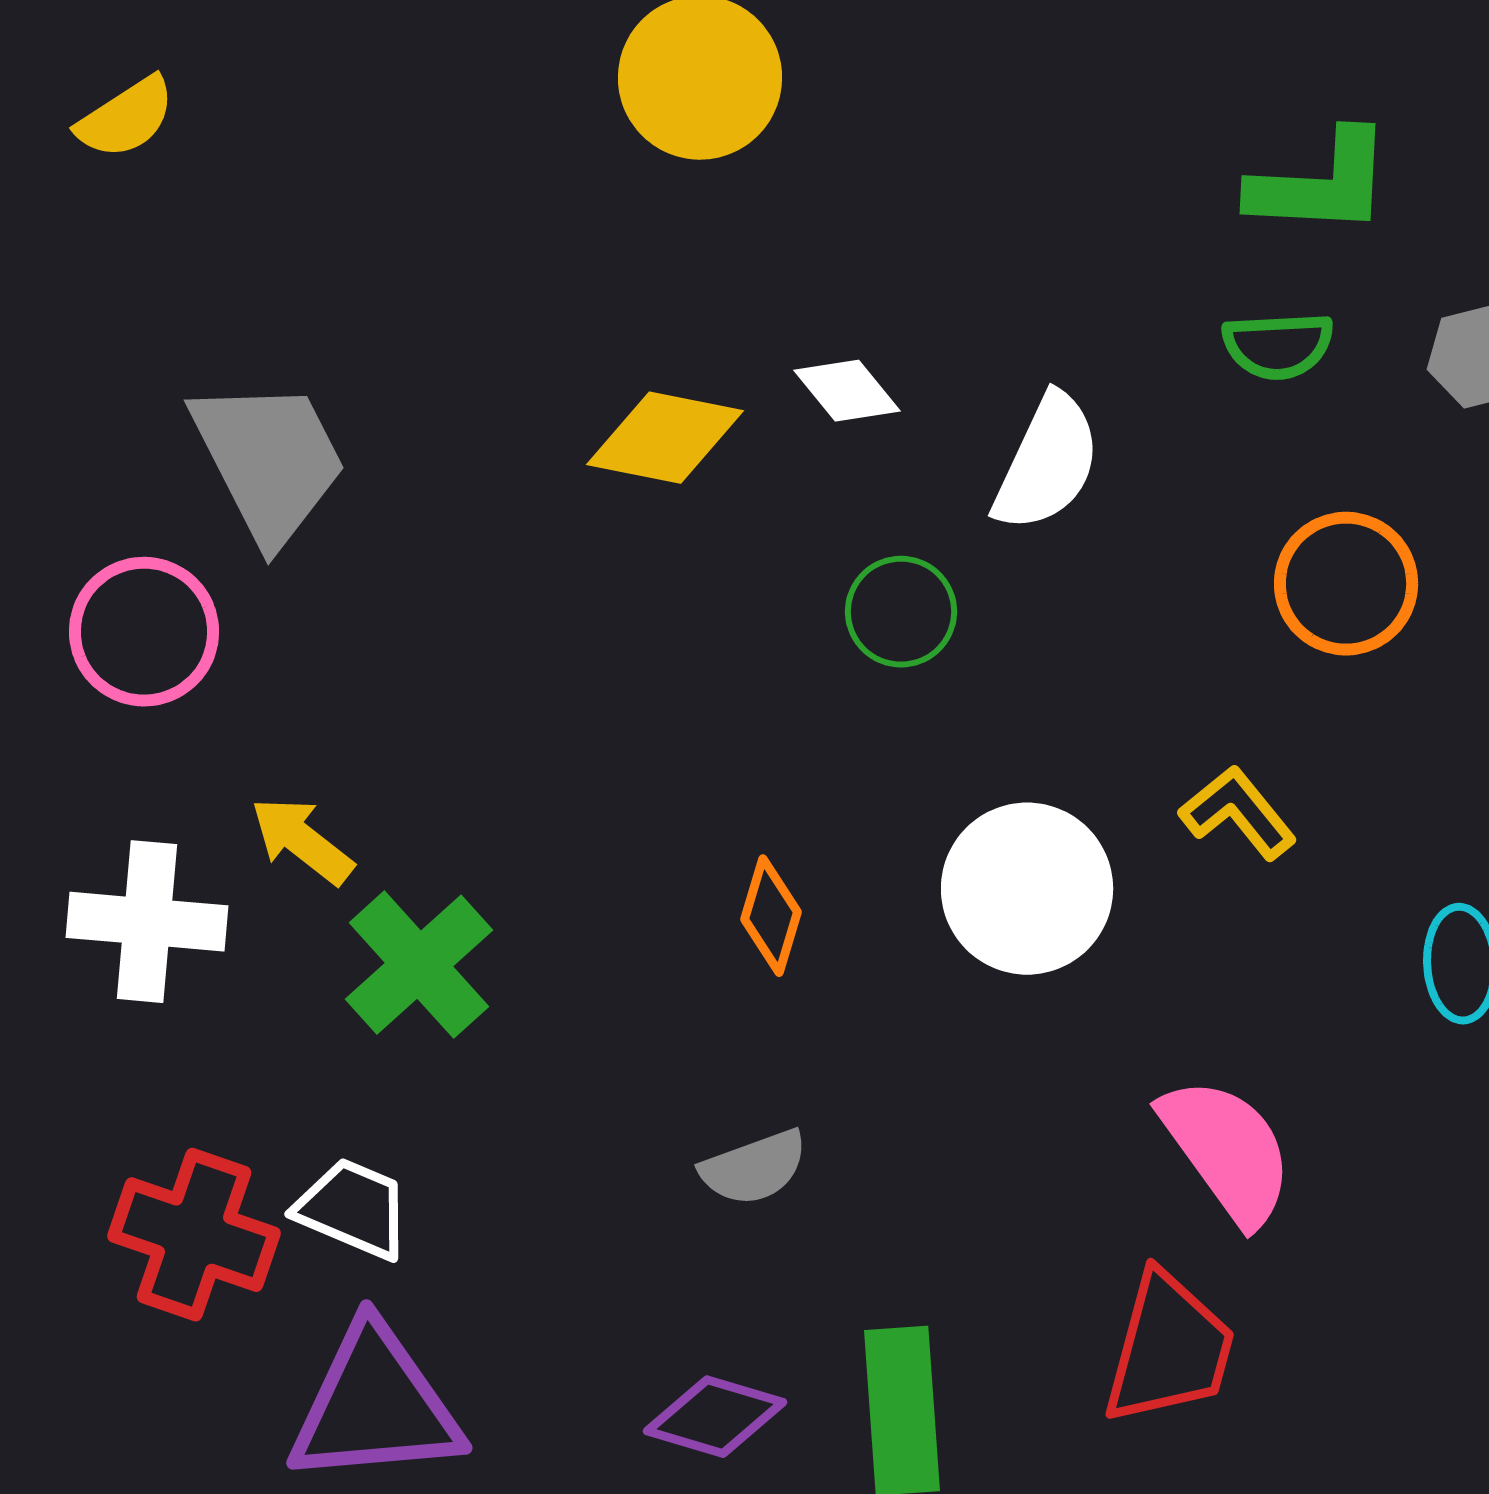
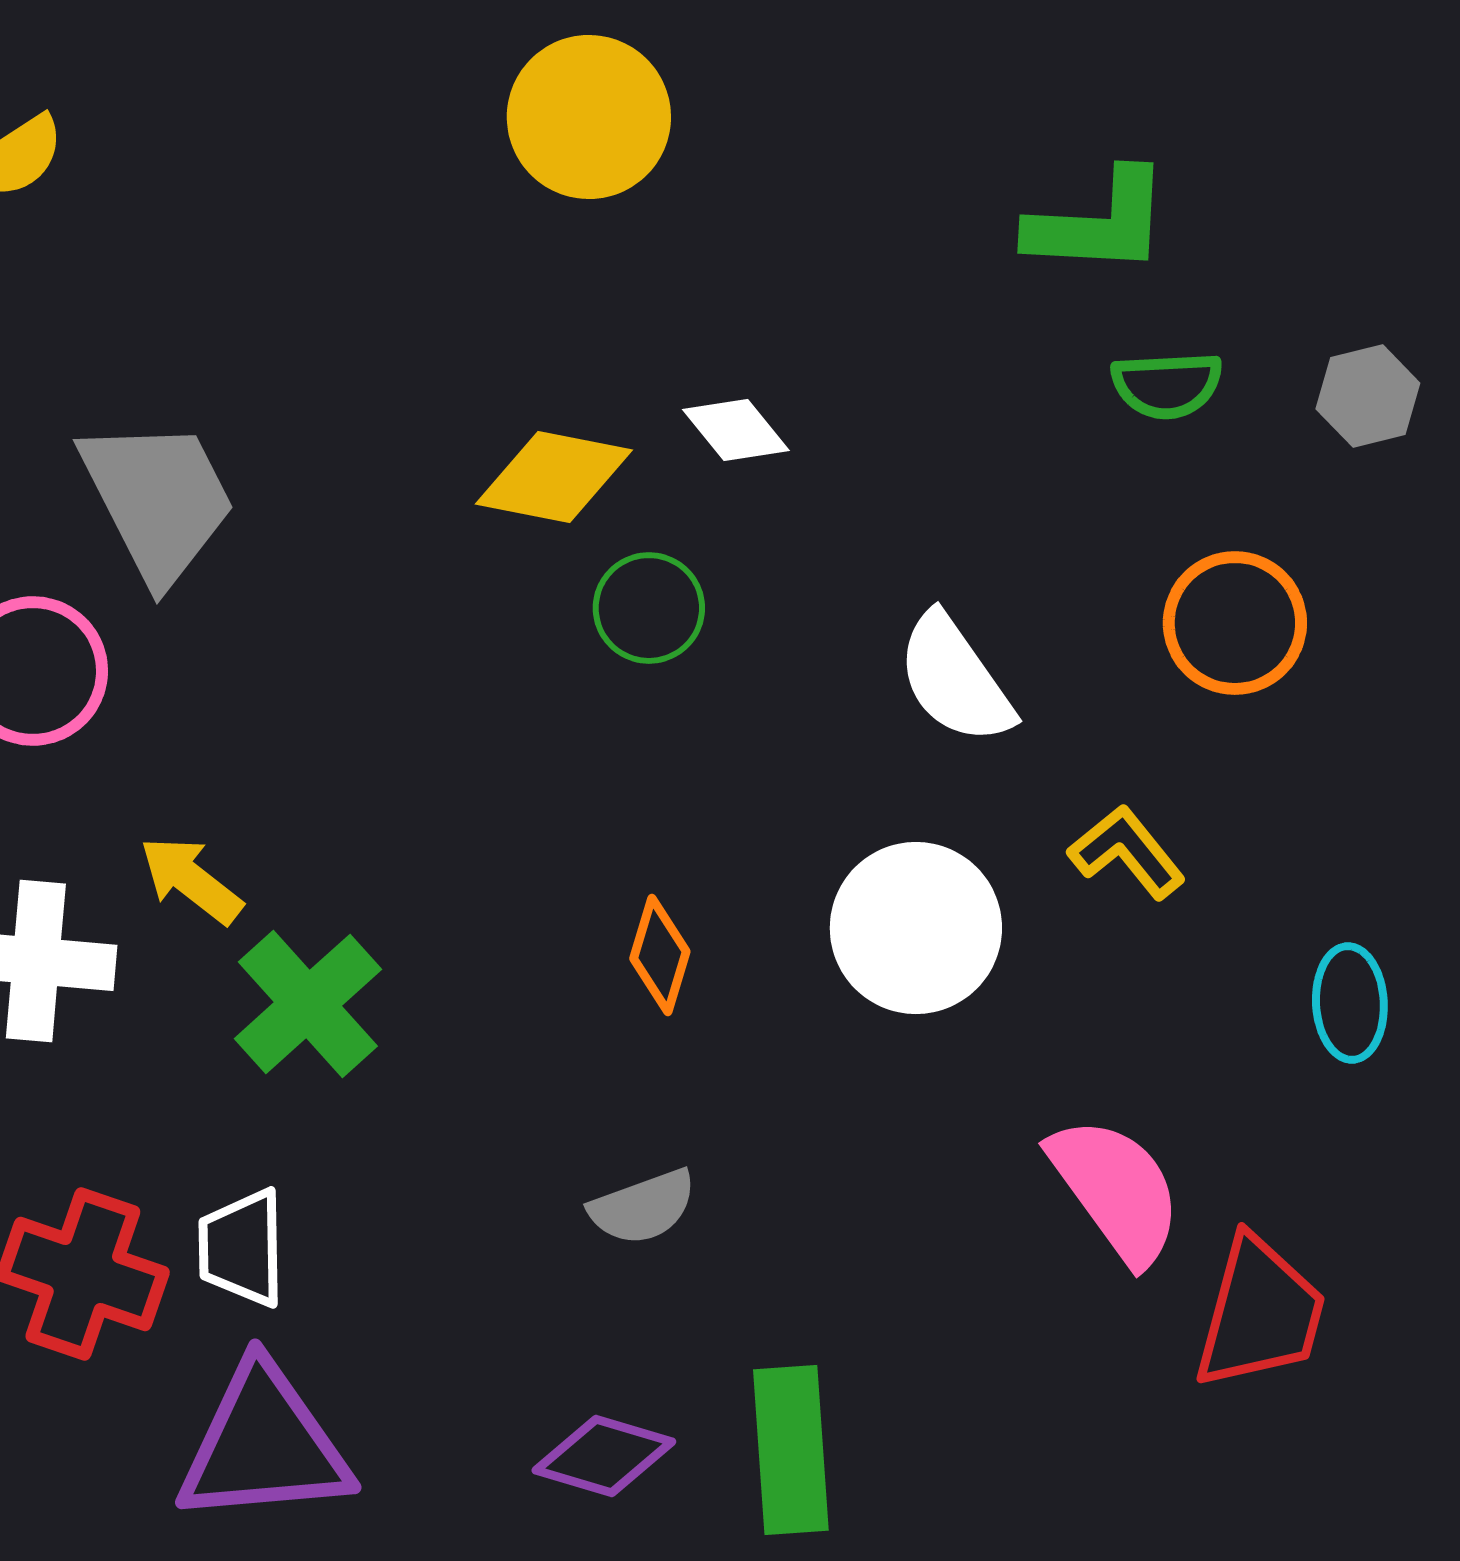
green L-shape: (1321, 184) -> (1099, 223), moved
white semicircle: (1047, 463) -> (955, 679), moved, turned 120
green circle: (901, 612) -> (649, 608), moved
white trapezoid: (353, 1209) -> (242, 1248), turned -114
red trapezoid: (1169, 1349) -> (1260, 1313), moved

